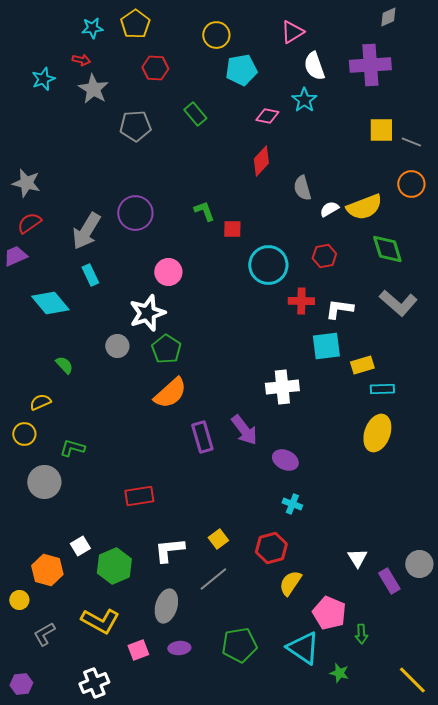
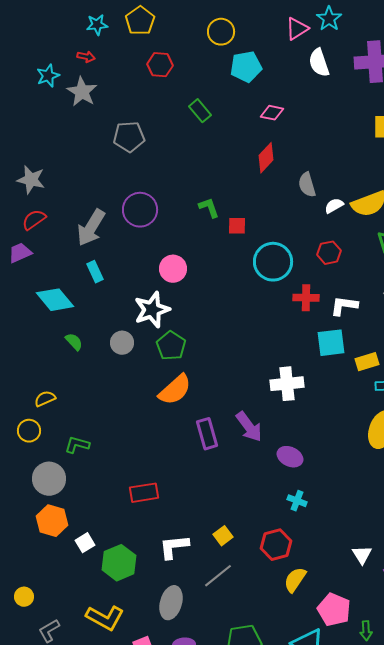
gray star: (93, 89) -> (82, 92), moved
cyan star: (304, 100) -> (329, 19), moved
gray pentagon: (135, 126) -> (129, 137), moved
green semicircle: (64, 365) -> (74, 342), moved
orange hexagon: (47, 570) -> (52, 521), moved

